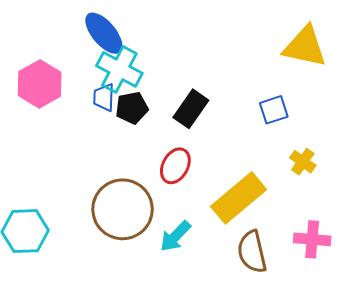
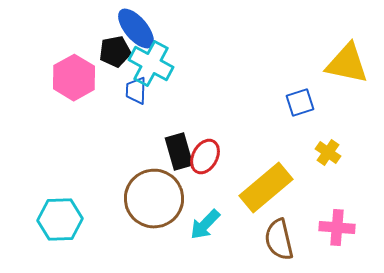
yellow triangle: (305, 47) -> (347, 64), moved
black pentagon: (132, 108) -> (115, 52), moved
black rectangle: (191, 109) -> (179, 152), moved, turned -51

